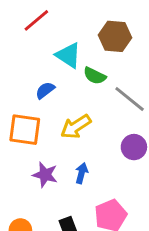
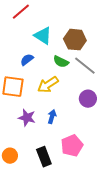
brown hexagon: (115, 36) -> (75, 40), moved
green semicircle: (95, 76) -> (61, 62), moved

